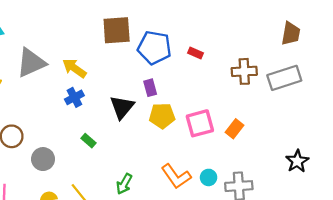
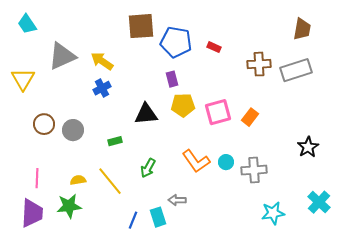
black triangle: (122, 107) -> (146, 114), moved, turned 45
green rectangle: (88, 141) -> (115, 141), moved, turned -56
gray circle: (43, 159) -> (73, 130), moved

